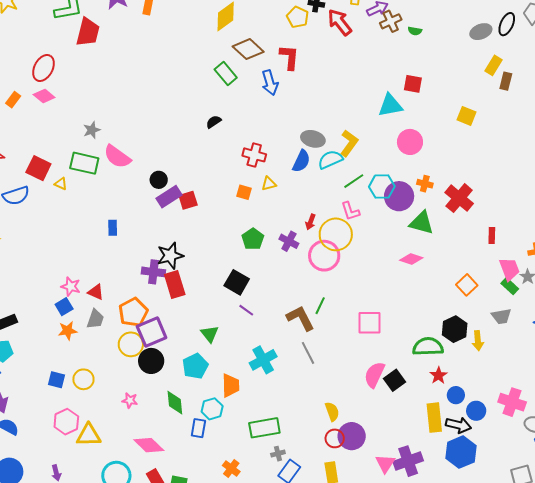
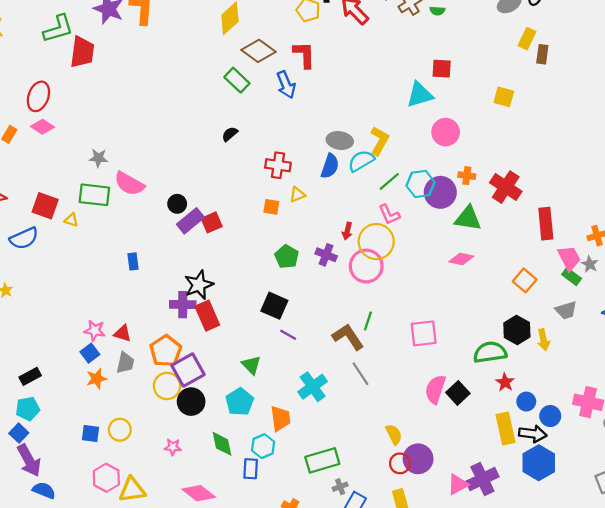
gray star: (92, 130) -> (98, 158), turned 30
red rectangle: (492, 235) -> (546, 224), size x1.8
pink triangle: (385, 464) -> (458, 484), turned 35

